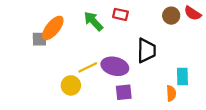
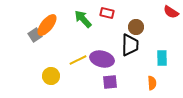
brown circle: (171, 16) -> (136, 27), moved
gray square: (39, 39) -> (35, 35), turned -32
cyan rectangle: (182, 76) -> (162, 58), moved
yellow circle: (71, 85) -> (51, 76), moved

